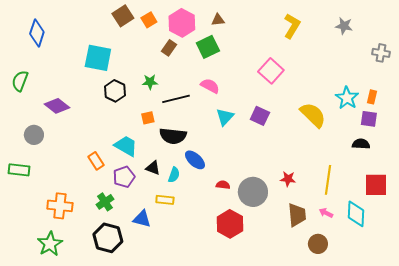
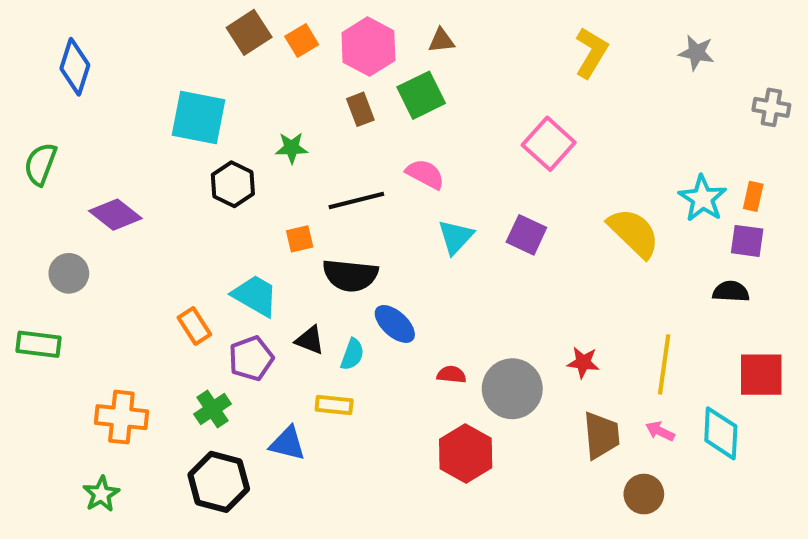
brown rectangle: (169, 48) -> (360, 109), moved, turned -56
green star: (150, 82) -> (292, 148), moved
green star: (50, 244) -> (101, 494), size x0.7

